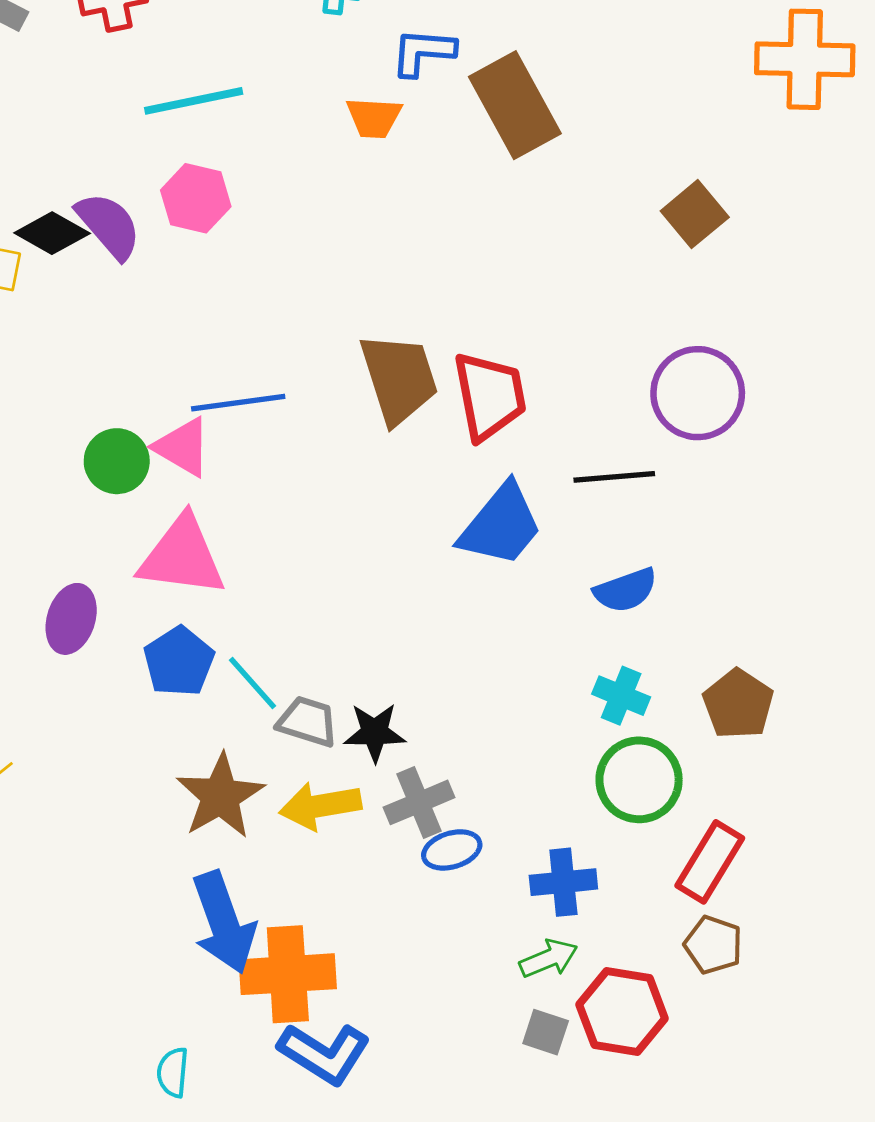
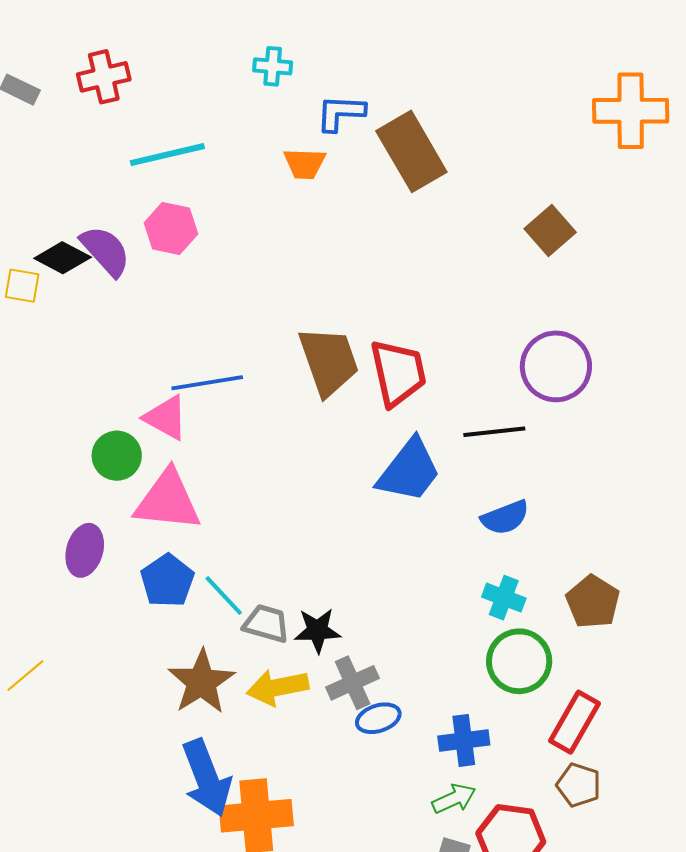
green circle: (117, 461) -> (117, 456), moved

